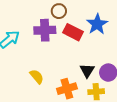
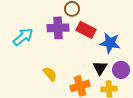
blue star: (97, 24) -> (110, 43), moved, turned -30

